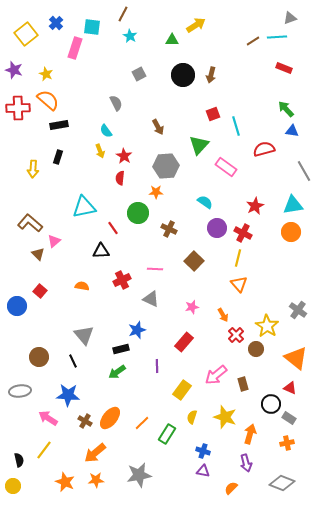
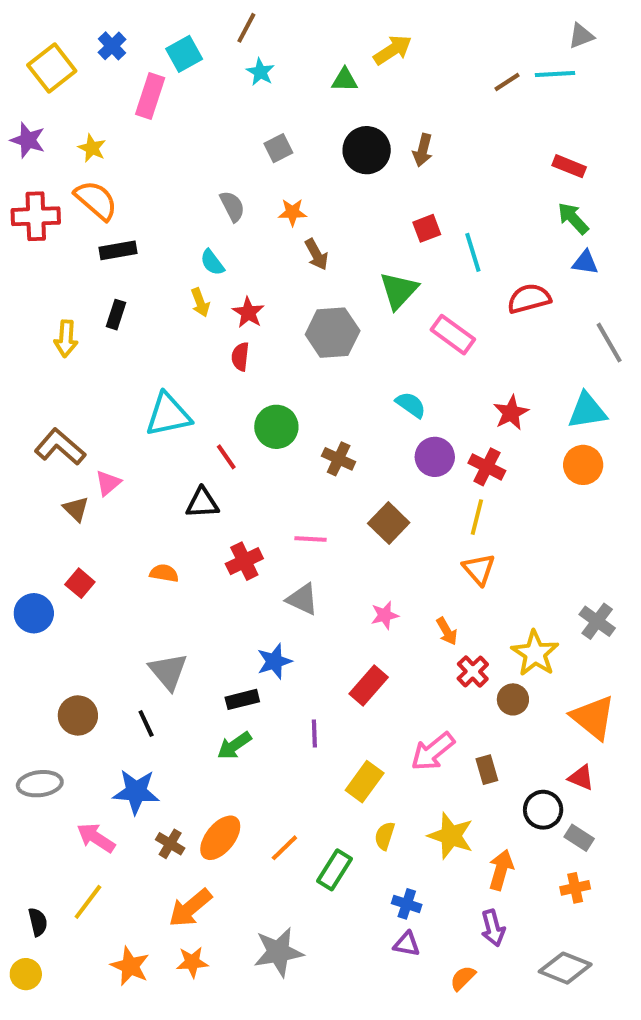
cyan square: (92, 27) -> (184, 54), turned -36
red rectangle: (284, 68) -> (569, 166), moved
orange star: (156, 192) -> (292, 212), moved

